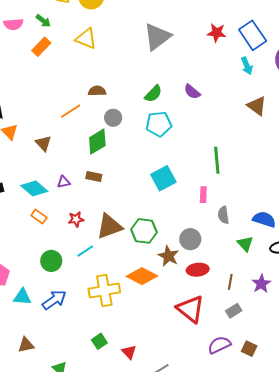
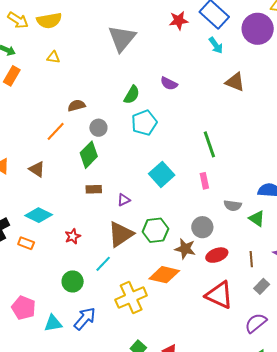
yellow triangle: (86, 39) -> (53, 57), size x0.6
purple triangle: (64, 182) -> (124, 200), moved
gray semicircle: (223, 215) -> (233, 206), moved, turned -60
orange rectangle: (39, 216) -> (26, 243), moved
red star: (76, 219) -> (73, 236), moved

